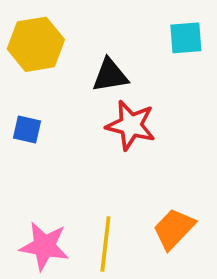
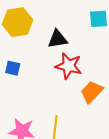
orange trapezoid: (174, 229) -> (92, 92), moved

